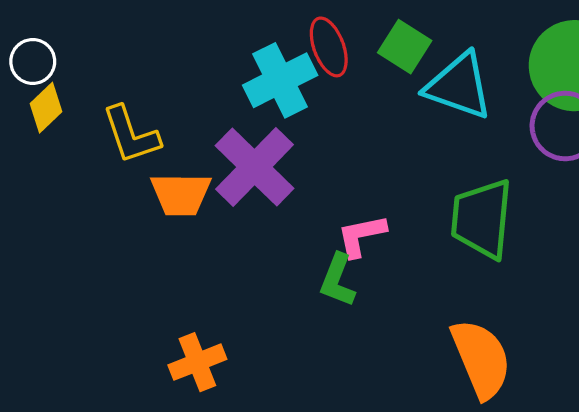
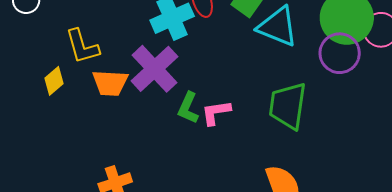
yellow diamond: (46, 108) -> (54, 81), moved
green L-shape: (338, 280) -> (188, 108), moved

